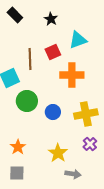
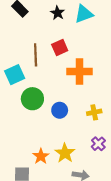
cyan triangle: (78, 40) -> (84, 14), moved
yellow cross: (86, 114) -> (94, 112), size x0.6
orange star: (18, 147) -> (41, 156), moved

